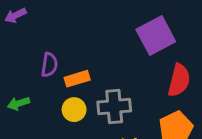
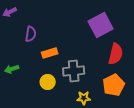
purple semicircle: (49, 65) -> (31, 34), moved
yellow circle: (74, 110) -> (48, 82), moved

